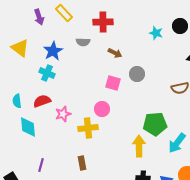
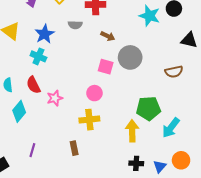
cyan star: (156, 33) -> (149, 16), size x1.5
gray circle: (137, 74) -> (130, 57), size x1.5
red semicircle: (42, 101) -> (33, 85), turned -96
cyan diamond: (28, 127) -> (19, 111), turned 45
yellow cross: (88, 128) -> (89, 120), moved

